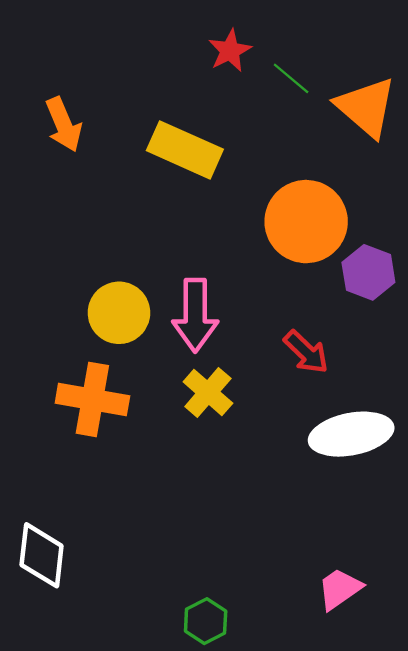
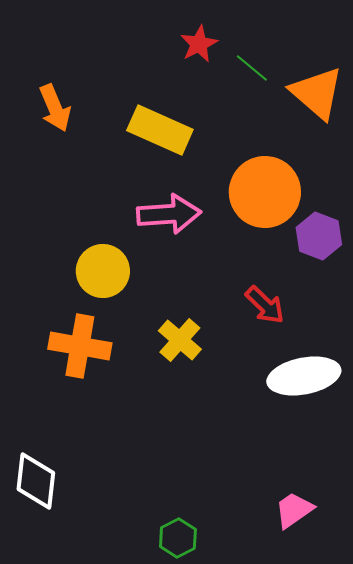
pink arrow: (195, 315) -> (169, 214), moved, turned -94

